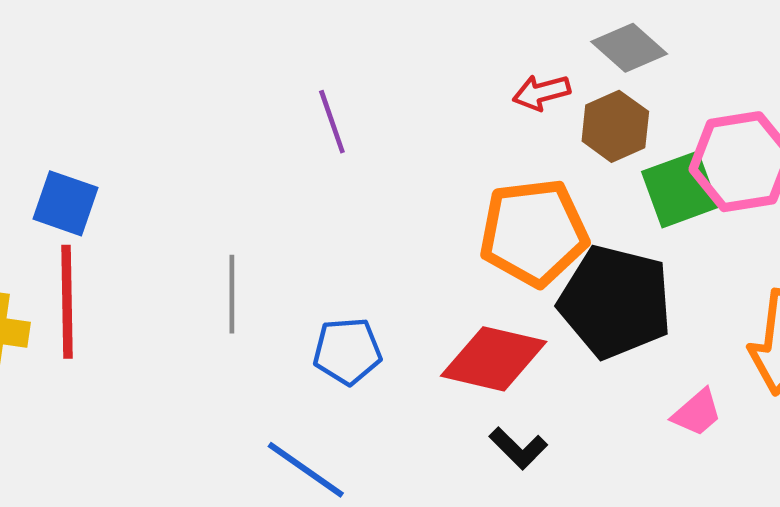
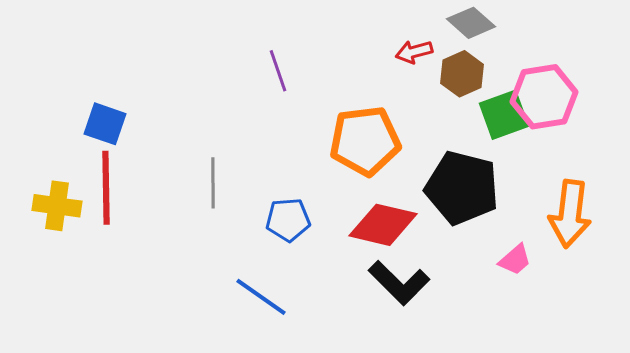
orange pentagon: (534, 233) -> (365, 141), moved
black L-shape: (518, 448) -> (399, 283), size x1.6

